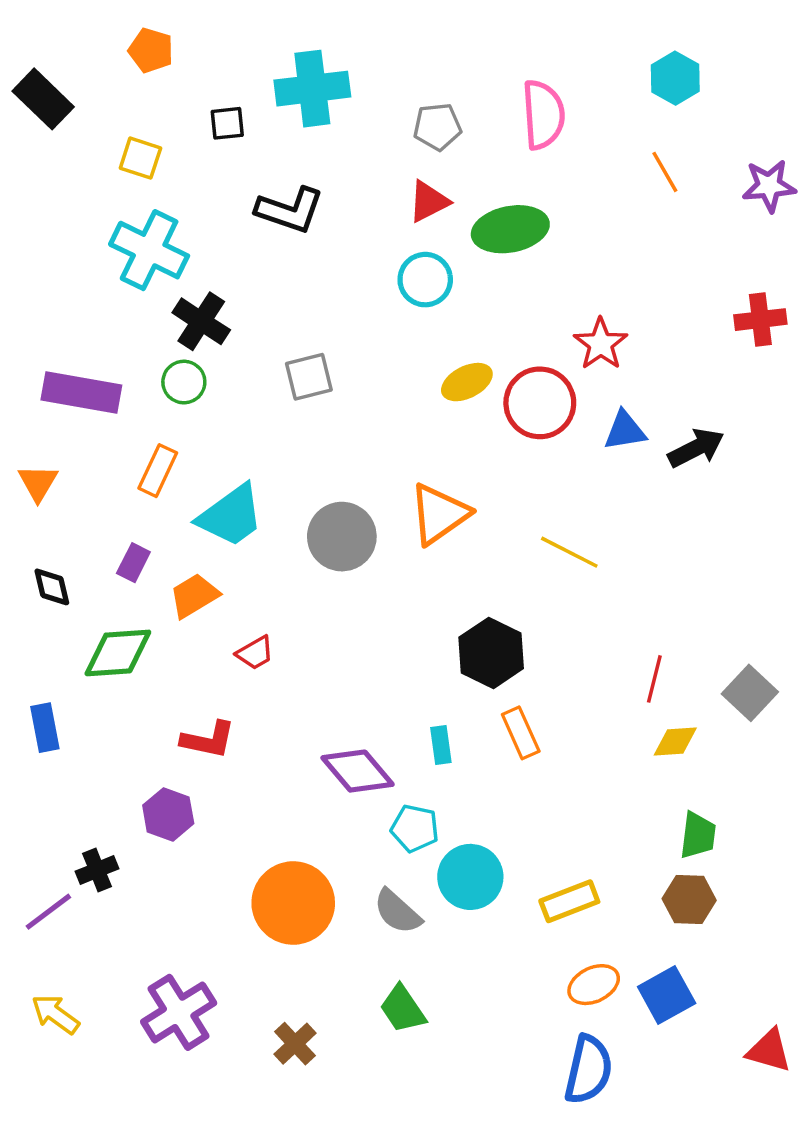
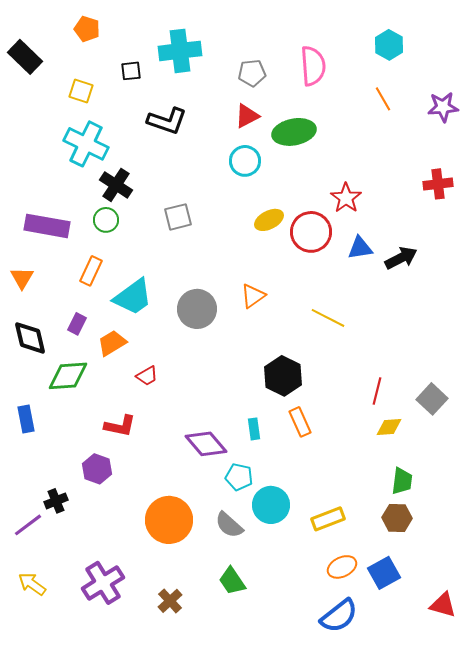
orange triangle: (439, 514) -> (253, 296), size x0.7
black diamond: (52, 587) -> (30, 338), size x1.5
blue semicircle: (588, 1070) -> (339, 616), turned 39

